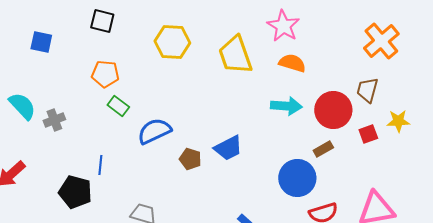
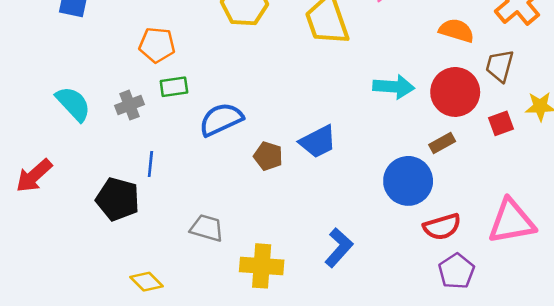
orange semicircle: (292, 63) -> (456, 30), moved
cyan semicircle: (22, 106) -> (73, 104), moved
green rectangle: (118, 106) -> (174, 87), turned -45
gray cross: (54, 120) -> (129, 105), moved

